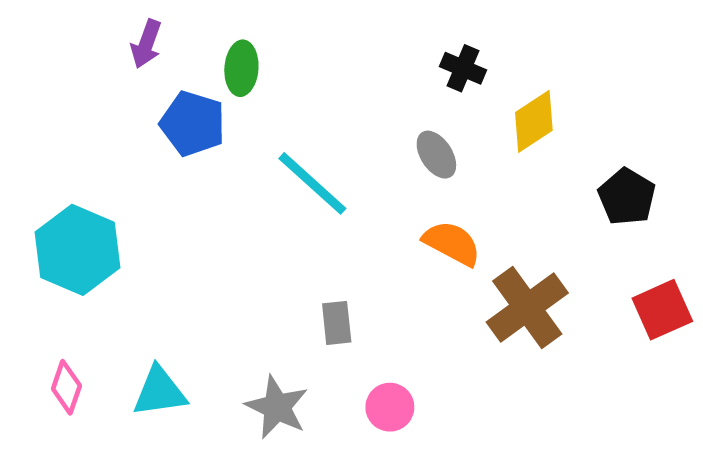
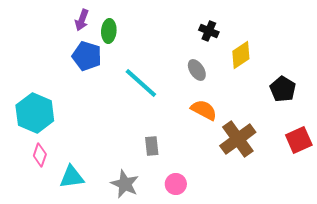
purple arrow: (146, 44) -> (82, 20), moved
pink diamond: (66, 387) -> (40, 155), moved

